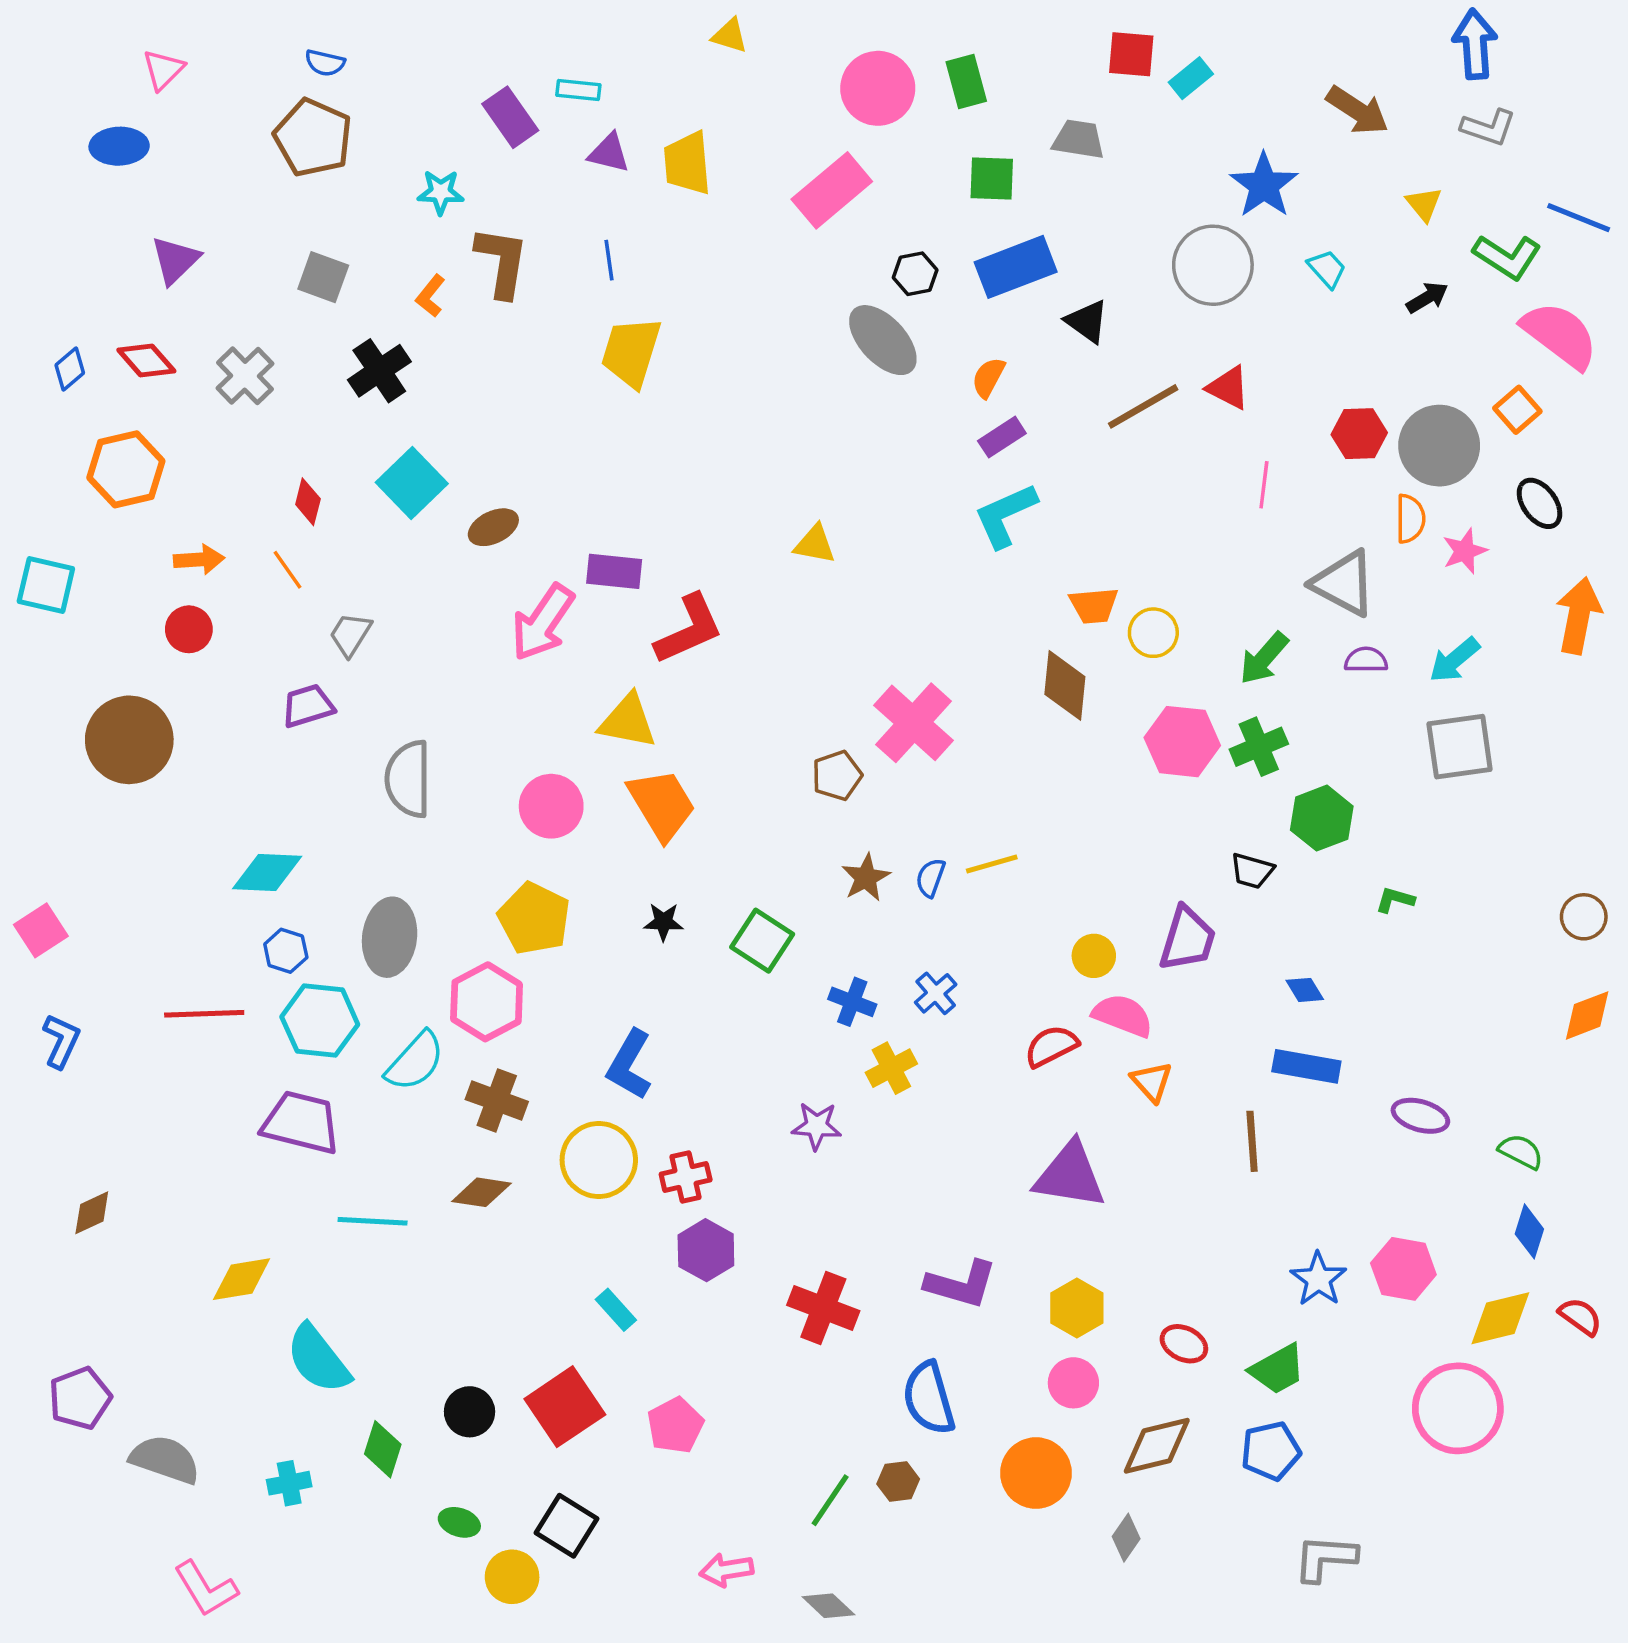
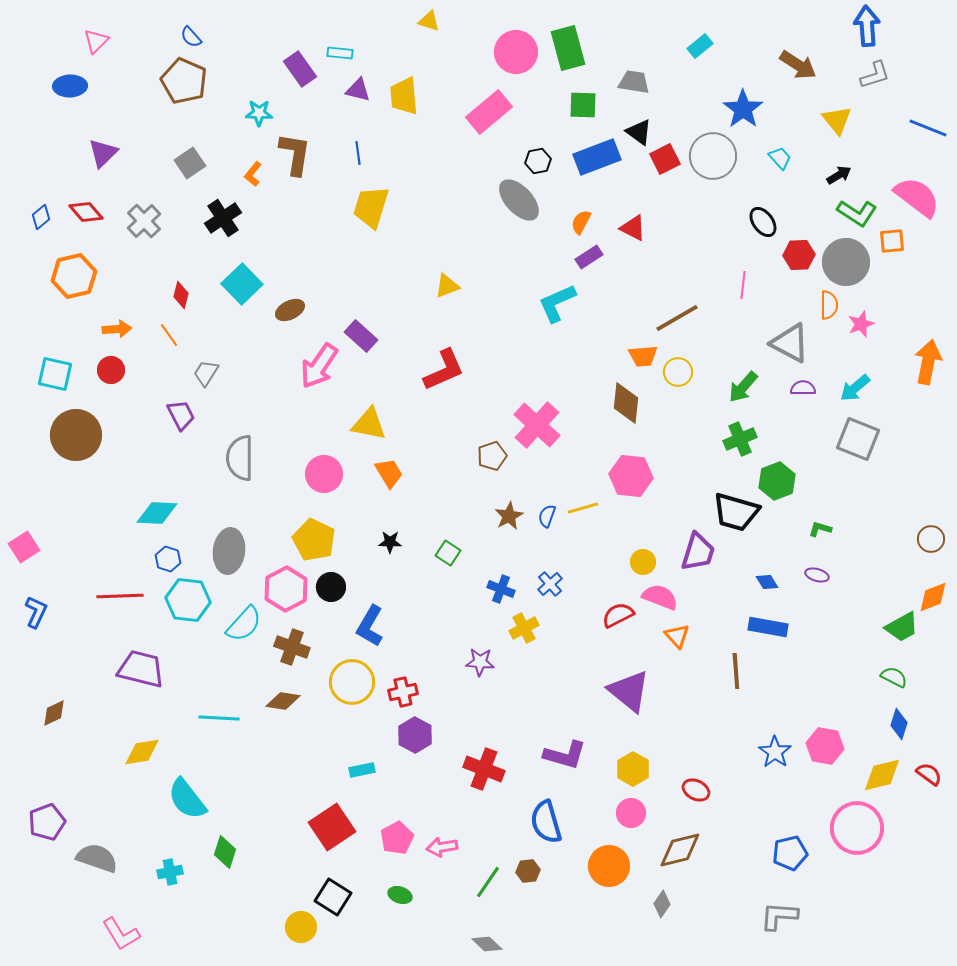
red square: (1131, 54) -> (665, 159), moved, turned -32
blue semicircle: (325, 63) -> (191, 37), turned 35
green rectangle: (966, 82) -> (568, 48), size x1.4
gray L-shape: (1488, 127) -> (875, 75), turned -36
yellow triangle: (1424, 204) -> (837, 120), size x1.4
green L-shape: (1507, 257) -> (857, 213), moved
gray square: (323, 277) -> (190, 163), turned 36
black triangle: (1087, 321) -> (639, 132), moved
red triangle: (1228, 388) -> (633, 228), moved
brown line: (1143, 406) -> (677, 318), moved
orange square: (1517, 410) -> (892, 241), turned 36
black ellipse: (1540, 503) -> (763, 222), moved
cyan L-shape: (1005, 515) -> (557, 303), moved
yellow triangle: (815, 544) -> (447, 286), moved, turned -32
purple rectangle: (614, 571) -> (361, 336), turned 36
cyan square: (46, 585) -> (55, 374), moved
red L-shape: (689, 629) -> (444, 370), moved
purple trapezoid: (308, 706) -> (181, 415), turned 80
pink hexagon: (1182, 742) -> (631, 476), moved
gray square: (1460, 747) -> (858, 439), turned 30
orange trapezoid: (662, 804) -> (389, 473), size x0.7
black trapezoid: (1252, 871) -> (736, 512), size x1.8
green square: (762, 941) -> (448, 553), size x0.7
purple ellipse: (1420, 1116) -> (817, 575), moved, size x0.7
purple trapezoid: (301, 1123) -> (141, 669), moved
purple triangle: (1070, 1175) -> (629, 691), turned 30
cyan rectangle: (616, 1310) -> (362, 770), turned -60
green trapezoid: (1278, 1369) -> (902, 627), moved
black circle: (470, 1412) -> (331, 587), moved
blue pentagon: (1271, 1451) -> (790, 853), moved
green ellipse: (459, 1522) -> (400, 895), moved
pink arrow: (726, 1570) -> (442, 847), moved

